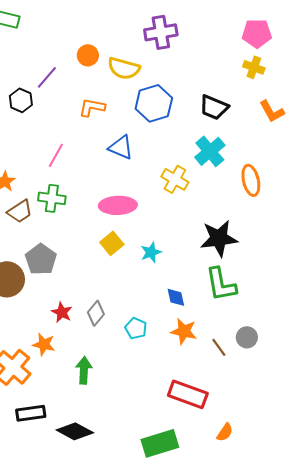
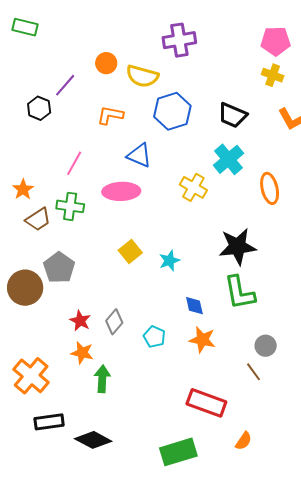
pink ellipse: (118, 205) -> (121, 191), moved
orange star: (44, 344) -> (82, 353), moved
brown line: (219, 347) -> (254, 372), moved

